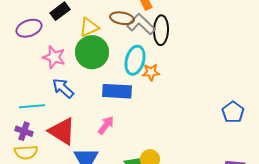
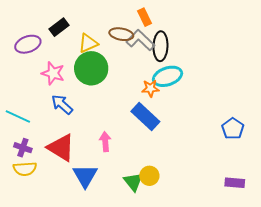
cyan ellipse: (135, 60) -> (168, 76), moved, turned 56
blue rectangle: (117, 91) -> (145, 117), moved, turned 40
cyan line: (32, 106) -> (18, 117), moved, turned 30
pink arrow: (106, 125) -> (105, 142), turned -42

